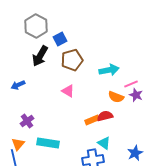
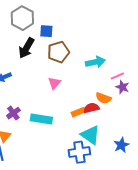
blue square: (60, 39) -> (46, 31), turned 32
pink triangle: (68, 91) -> (54, 83), turned 40
orange semicircle: (116, 97) -> (103, 98), moved
cyan rectangle: (48, 143) -> (41, 119), moved
cyan triangle: (104, 143) -> (90, 135), size x1.5

